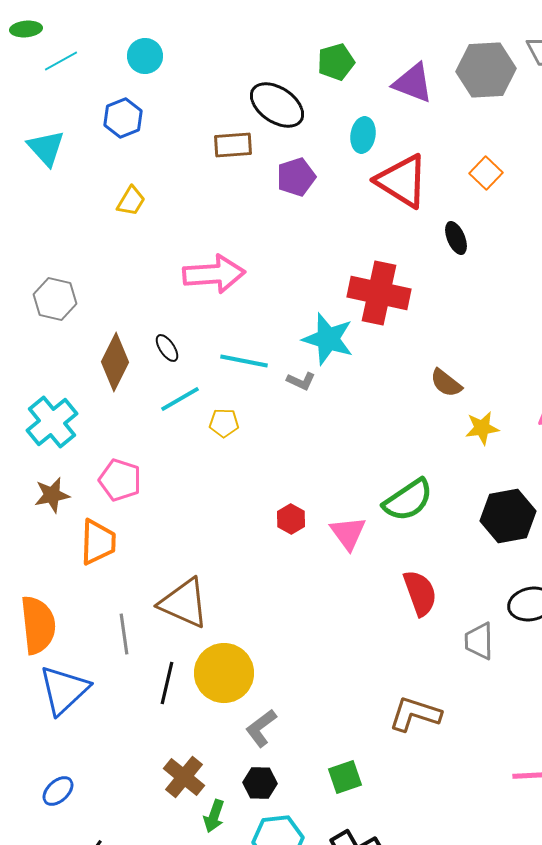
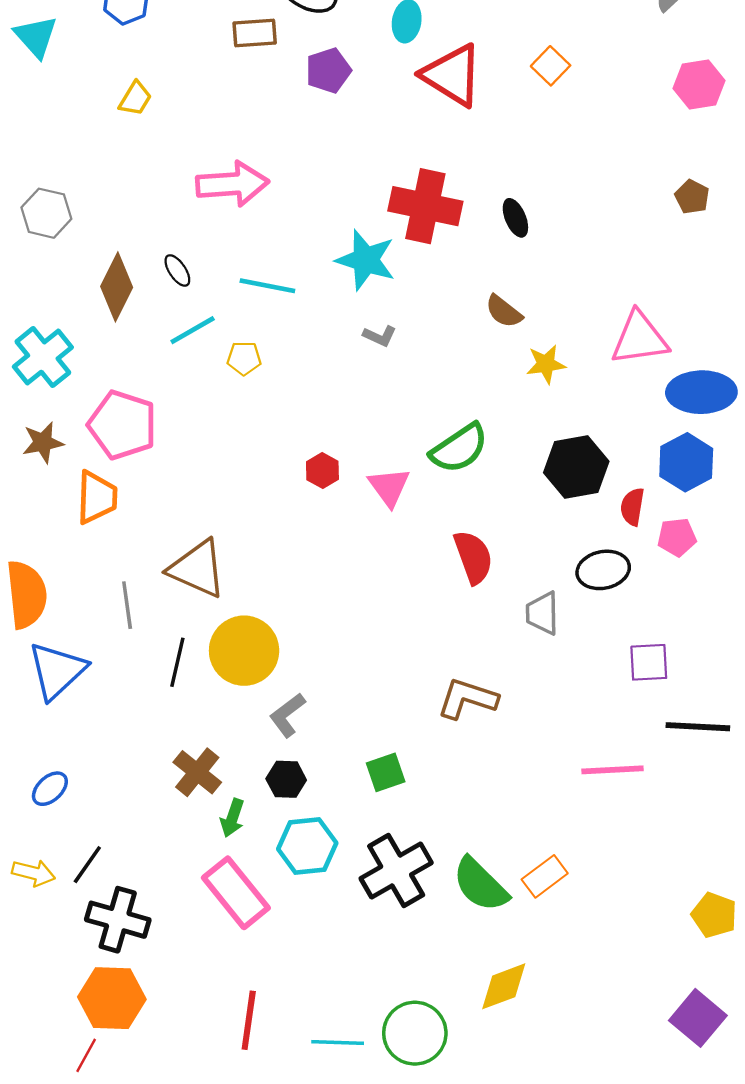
black ellipse: (456, 238) -> (515, 218), moved
gray L-shape: (301, 381) -> (380, 336), moved
pink pentagon: (120, 480) -> (122, 425), size x1.4

